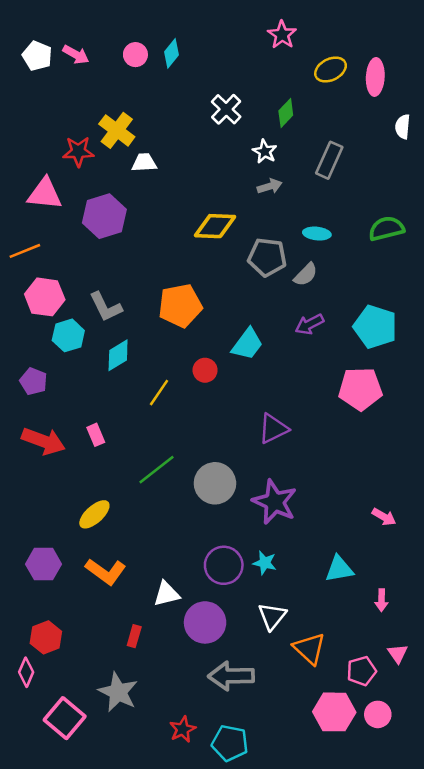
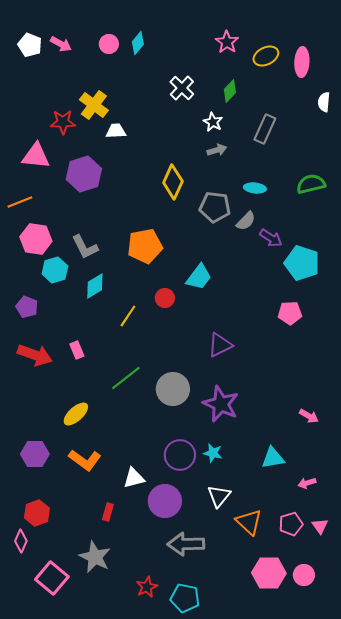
pink star: (282, 35) -> (227, 42), moved
yellow diamond: (215, 226) -> (173, 182), turned -68
purple arrow: (309, 324) -> (271, 238), moved, turned -120
pink pentagon: (360, 389) -> (290, 313), size x0.7
pink arrow: (381, 600) -> (307, 483), turned 72
pink pentagon: (362, 671) -> (291, 524), moved

